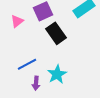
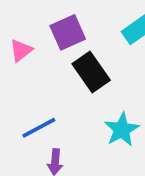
cyan star: (57, 74) -> (122, 130), moved

